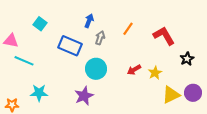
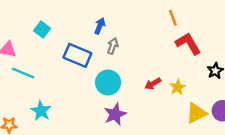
orange line: (128, 29) -> (173, 18), moved, turned -56
cyan star: (39, 93) -> (41, 111), turned 30
purple star: (84, 96) -> (115, 114), moved

